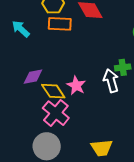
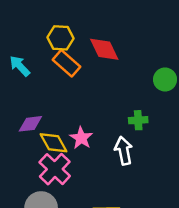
orange rectangle: (60, 24) -> (67, 63), turned 35
white arrow: (111, 81) -> (124, 151), moved

